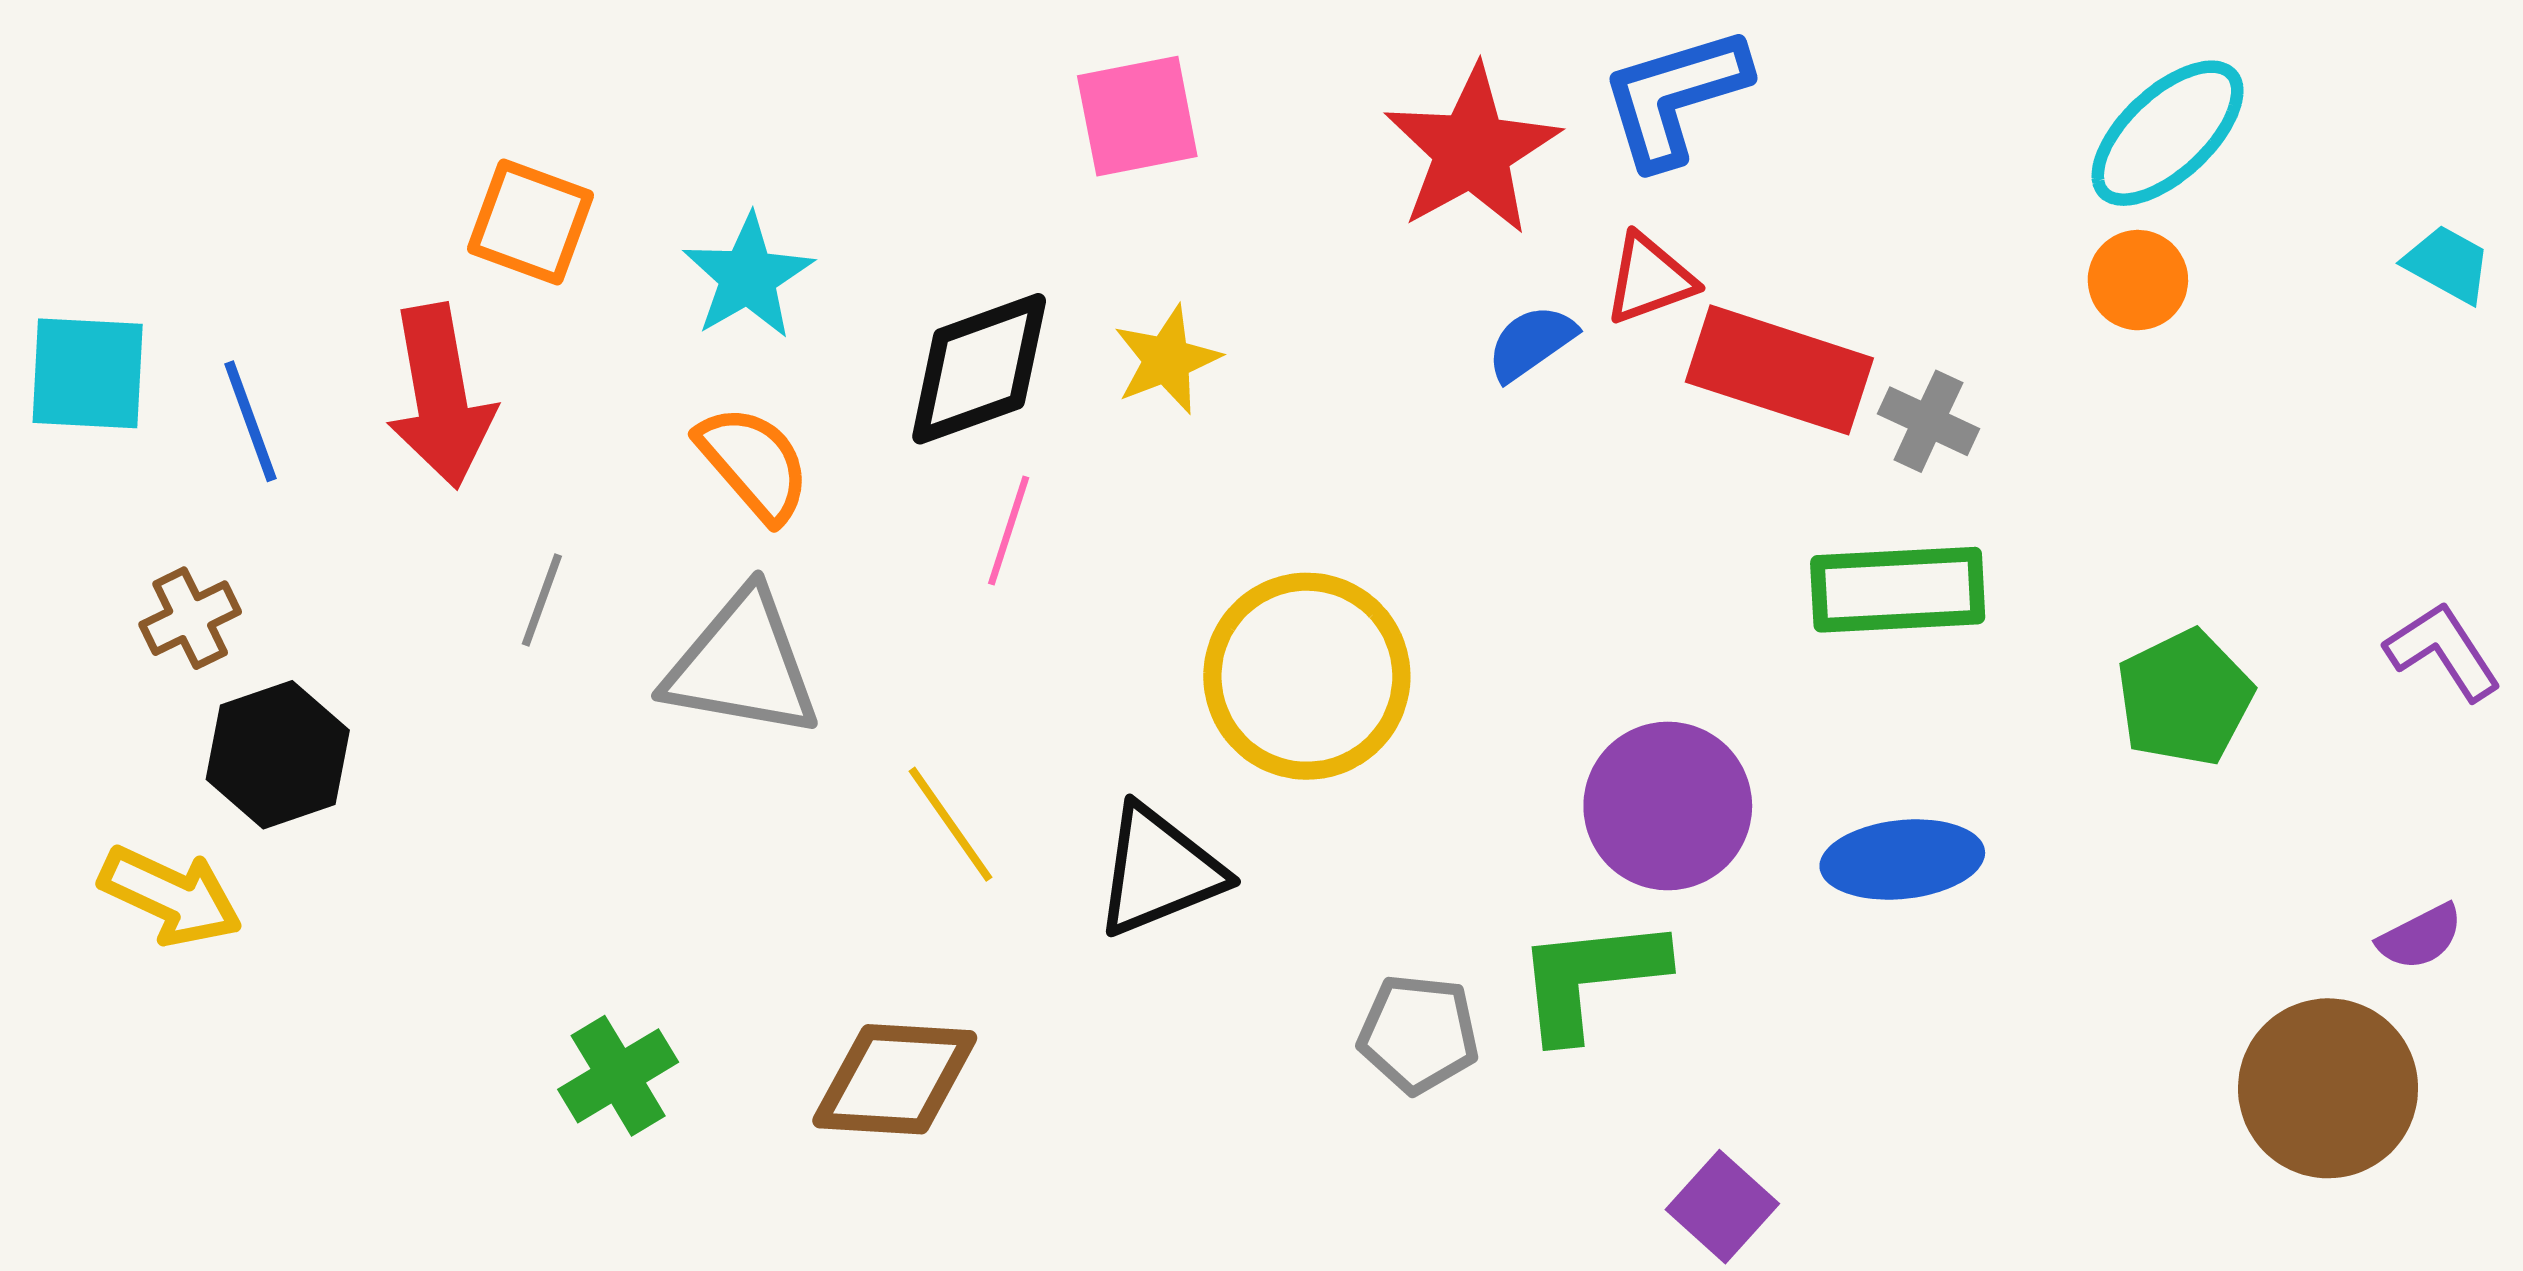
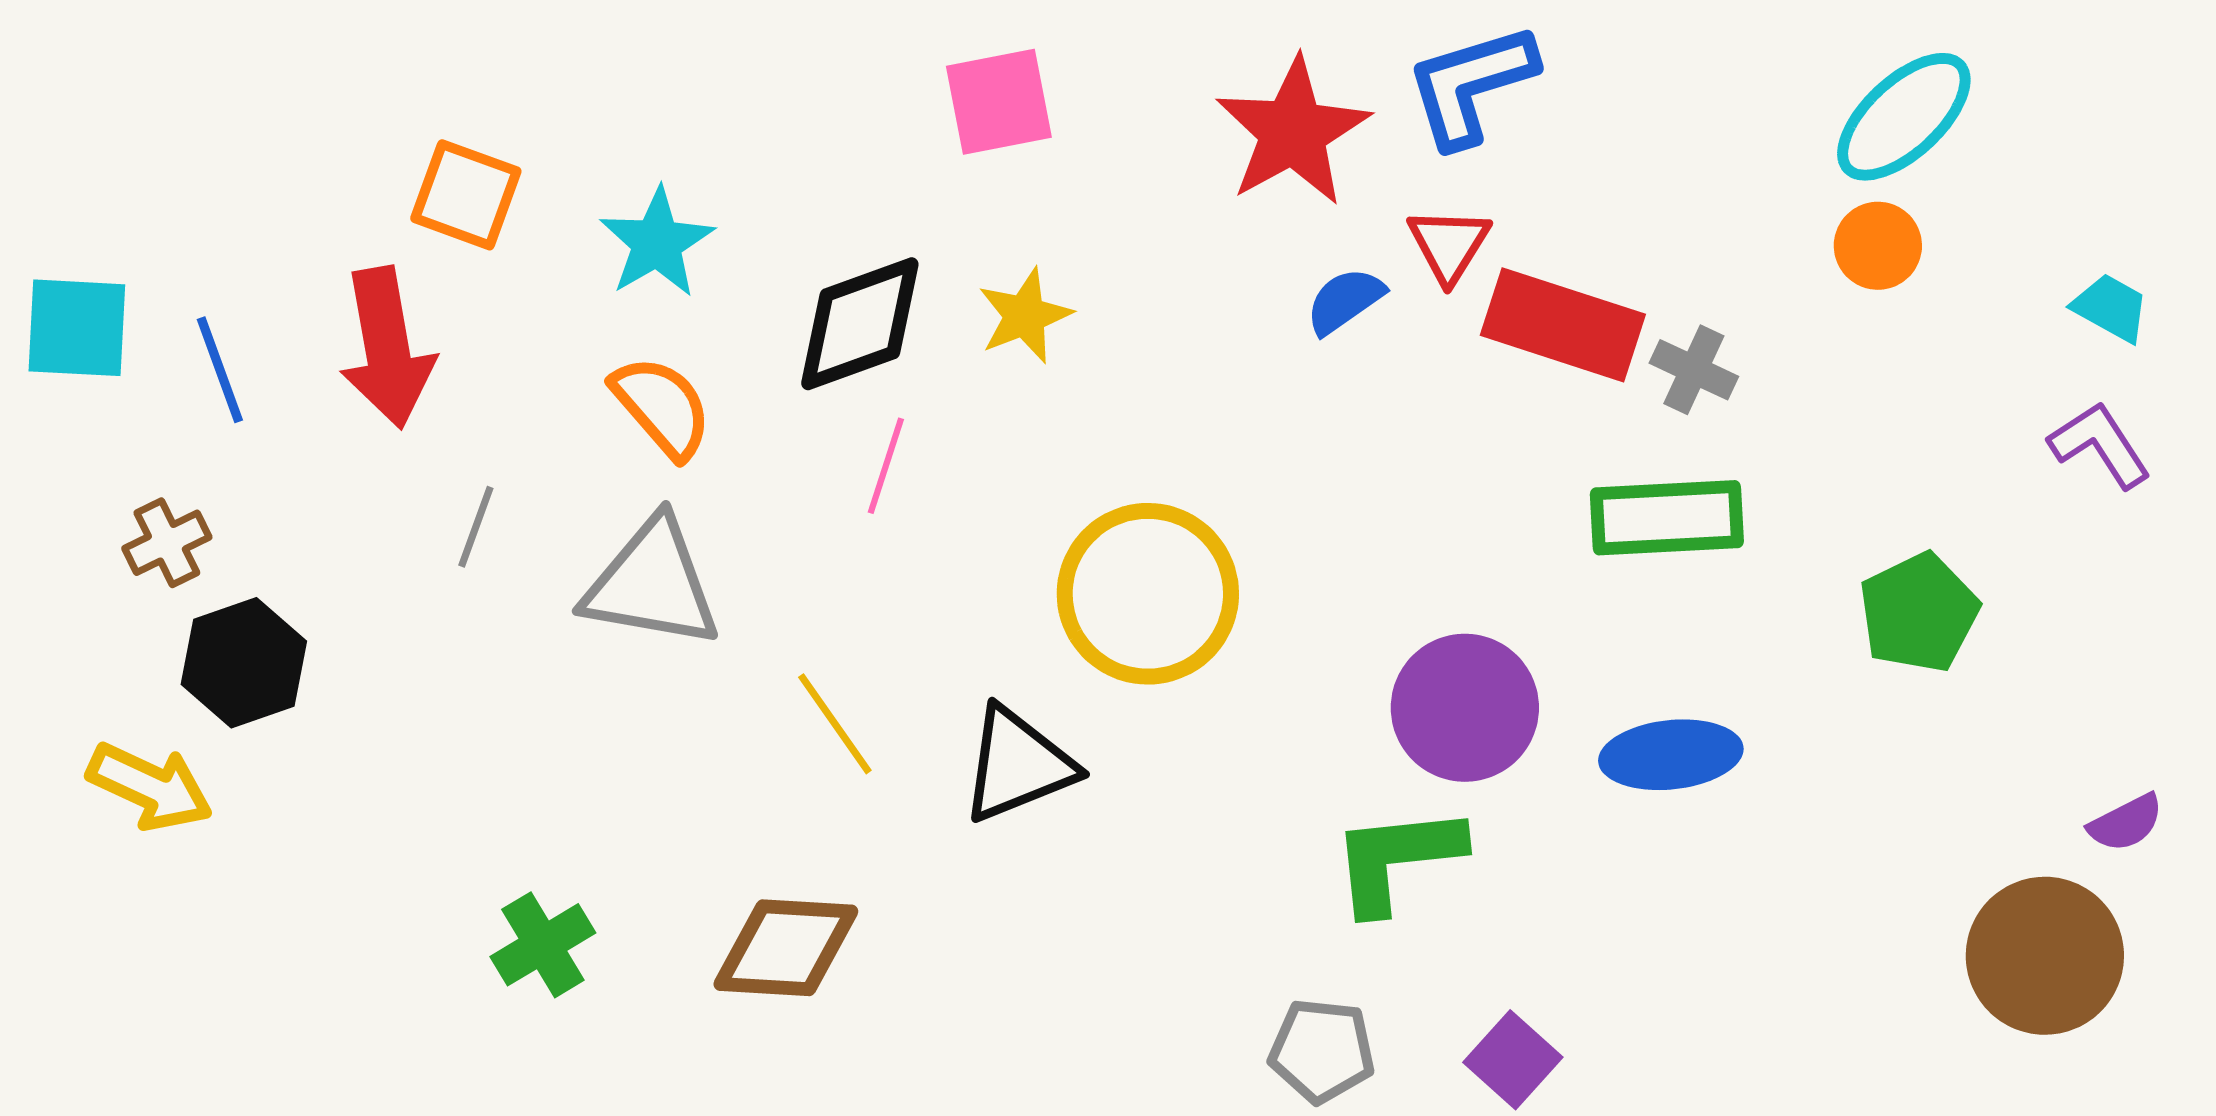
cyan trapezoid: (2448, 264) -> (2111, 308), moved
red triangle: (1650, 279) -> (1449, 245), turned -38
purple L-shape: (2443, 651) -> (2100, 445), moved
gray pentagon: (1418, 1034) -> (1322, 1051), moved

